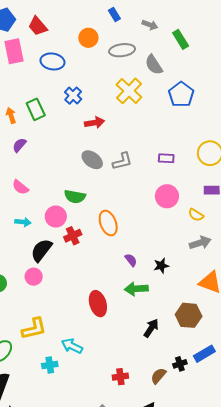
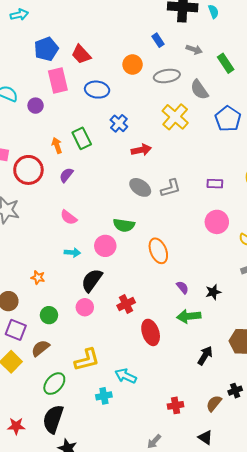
red cross: (73, 236) -> (126, 304), moved

